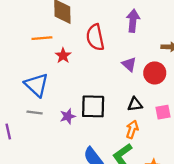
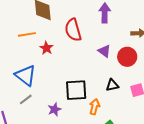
gray line: (35, 112) -> (26, 99), turned -40
purple star: (68, 116) -> (54, 109), moved
orange arrow: (132, 129) -> (95, 107), moved

